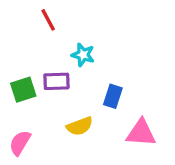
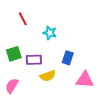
red line: (48, 20) -> (23, 19), moved
purple rectangle: (56, 81) -> (34, 60), moved

